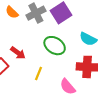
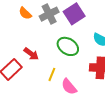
pink semicircle: (68, 87) -> (69, 87), moved

